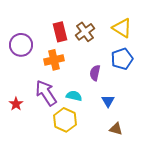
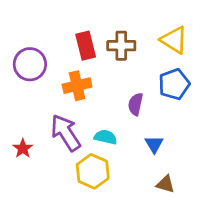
brown cross: (85, 32) -> (121, 46), turned 36

